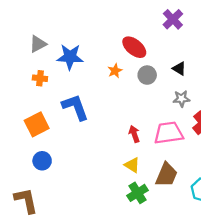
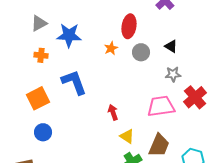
red ellipse: (134, 47) -> (129, 26), turned 60
red arrow: (134, 134) -> (113, 112), moved

